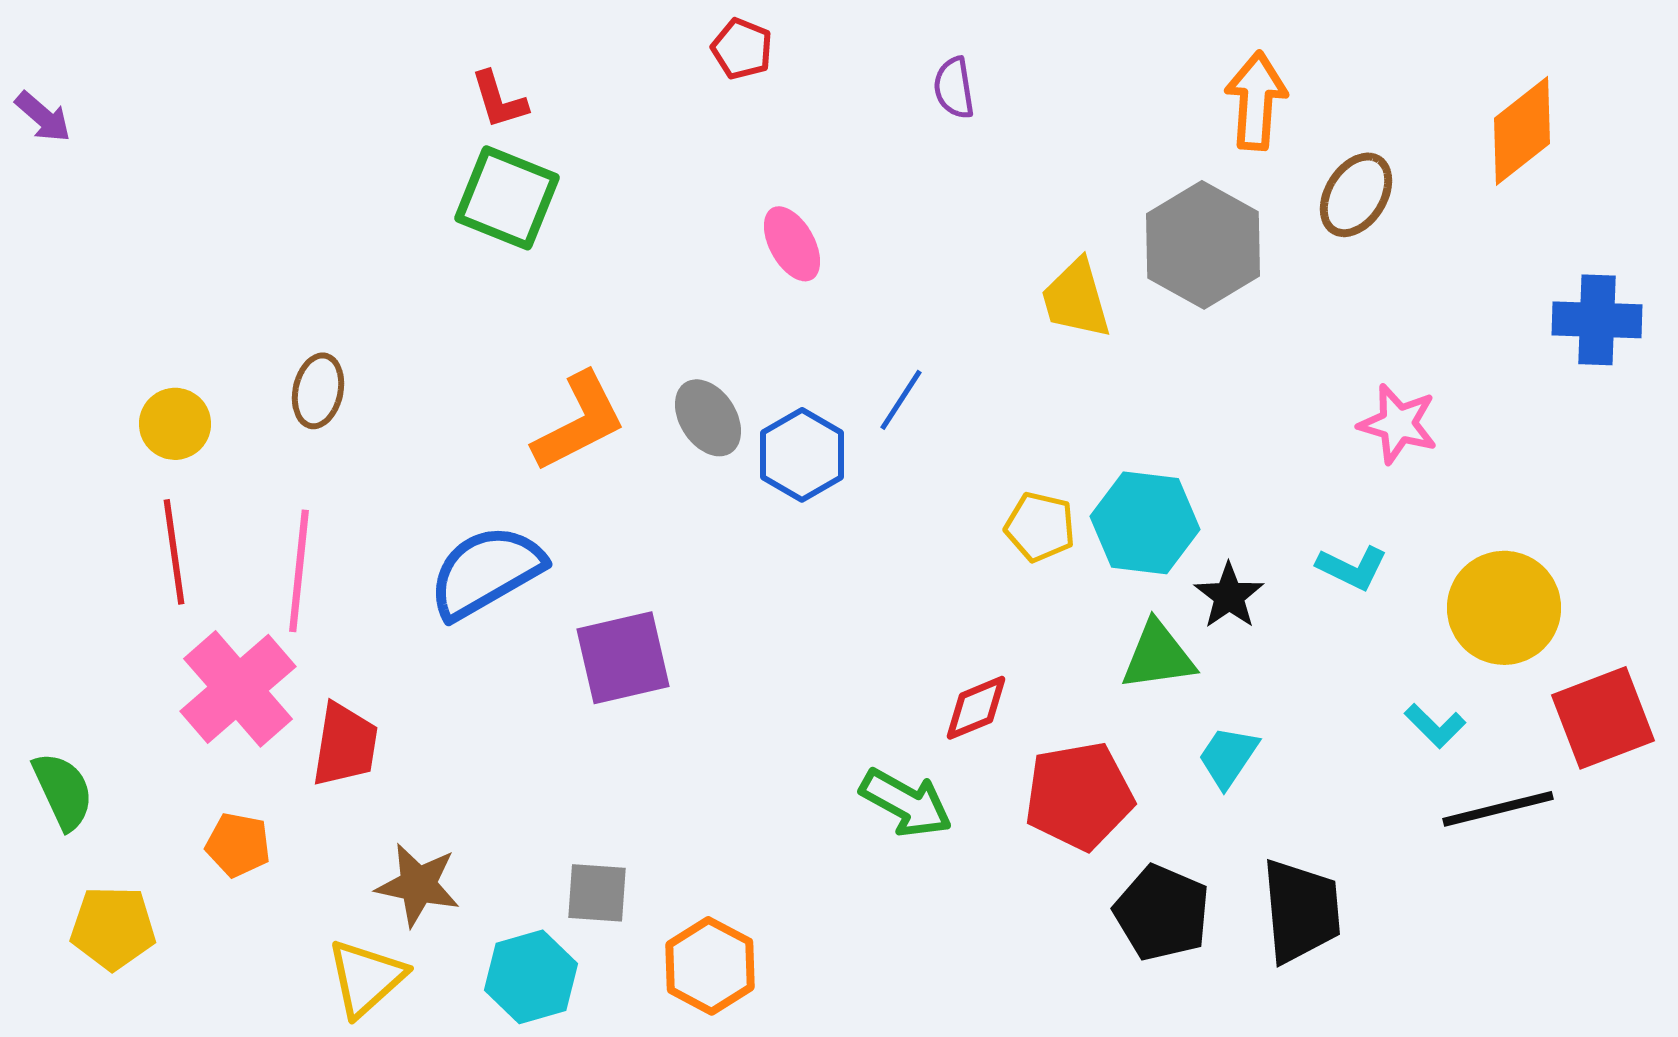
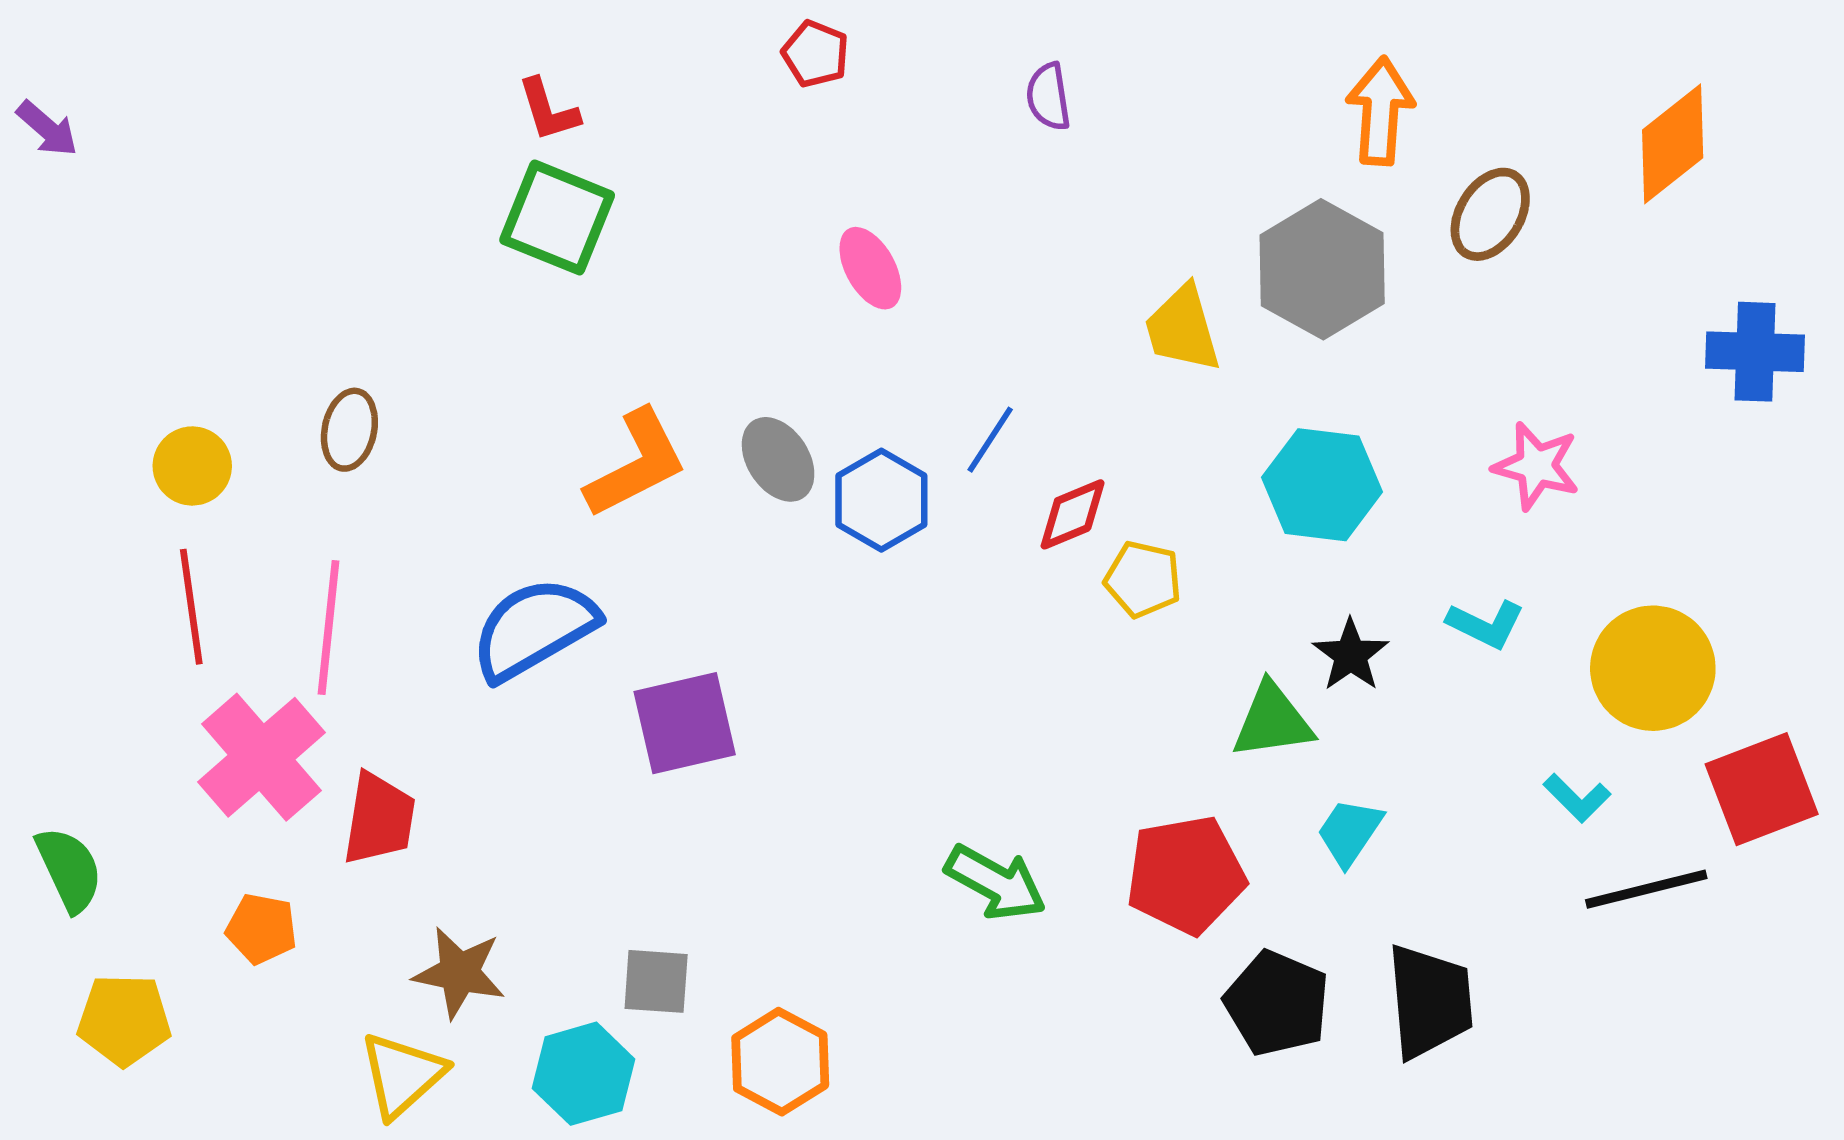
cyan hexagon: (1145, 523) -> (1322, 485), moved
red diamond: (976, 708) -> (1073, 514), moved

